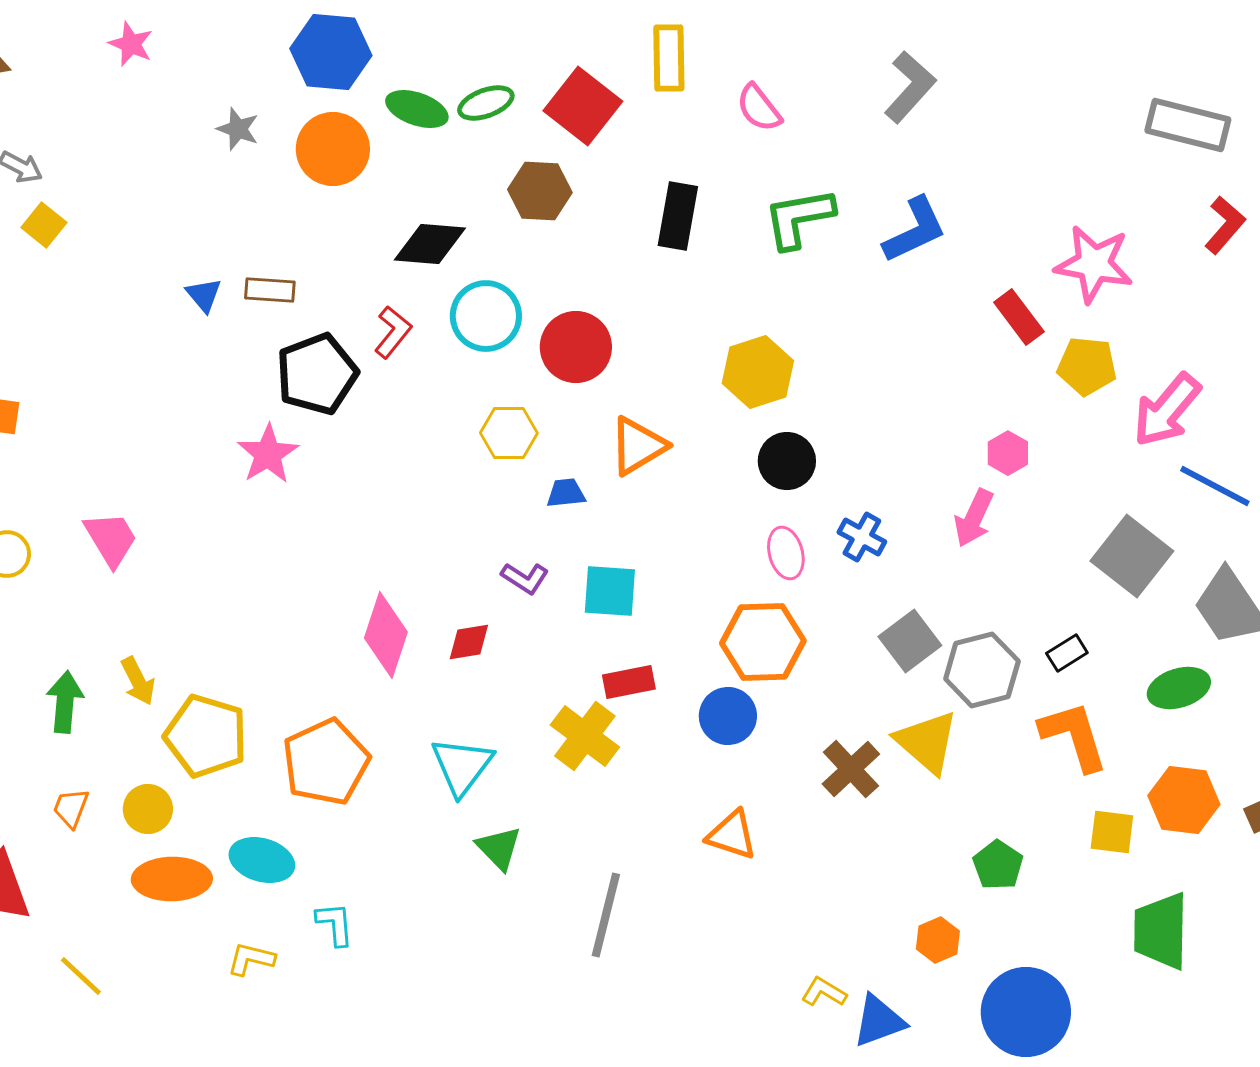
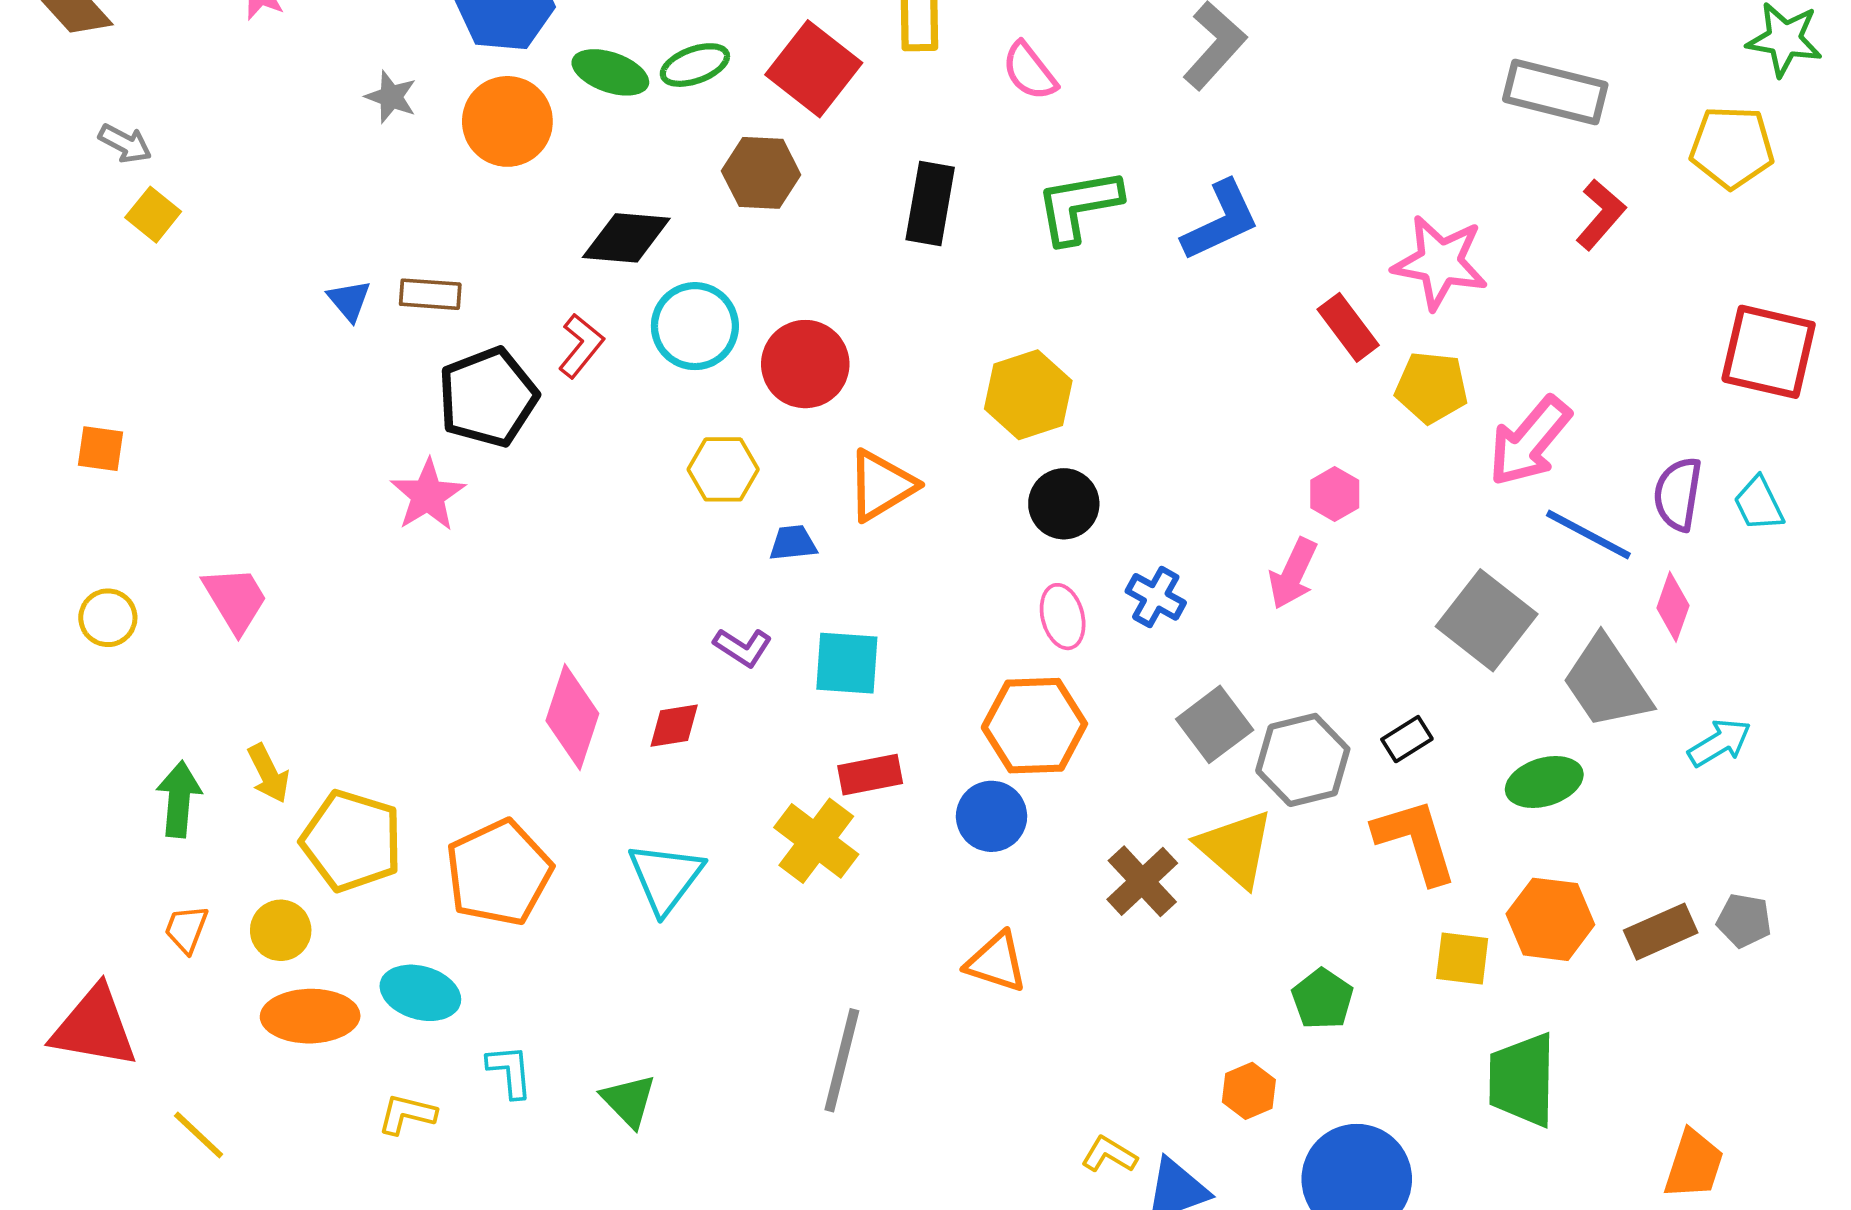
green triangle: (499, 848) -> (629, 1101), moved

